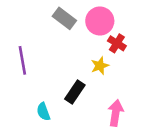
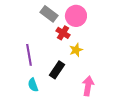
red cross: (117, 43) -> (63, 33), moved
purple line: (22, 60) -> (29, 55), moved

